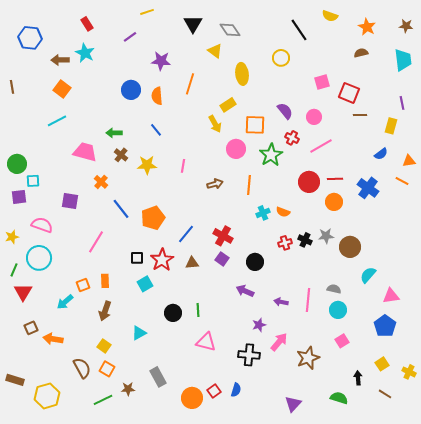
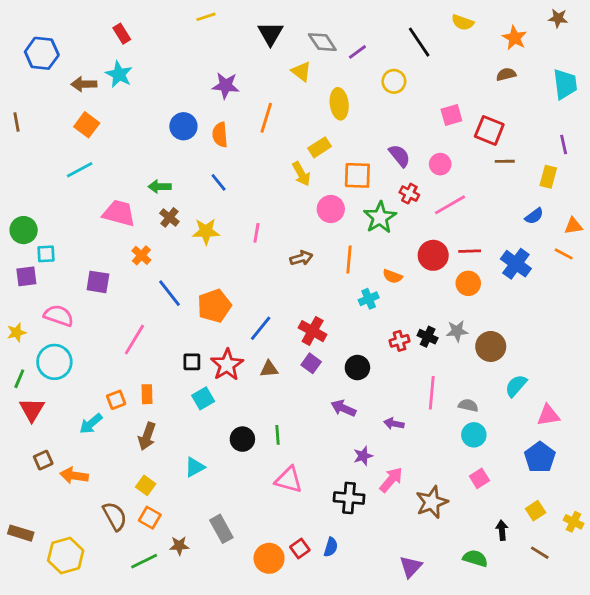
brown star: (406, 26) -> (558, 18), moved
purple line: (130, 37) -> (357, 52), moved
orange semicircle: (283, 212) -> (392, 276), moved
pink line: (308, 300) -> (432, 393), moved

